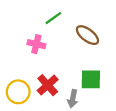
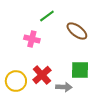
gray arrow: (73, 99) -> (64, 87), turned -98

